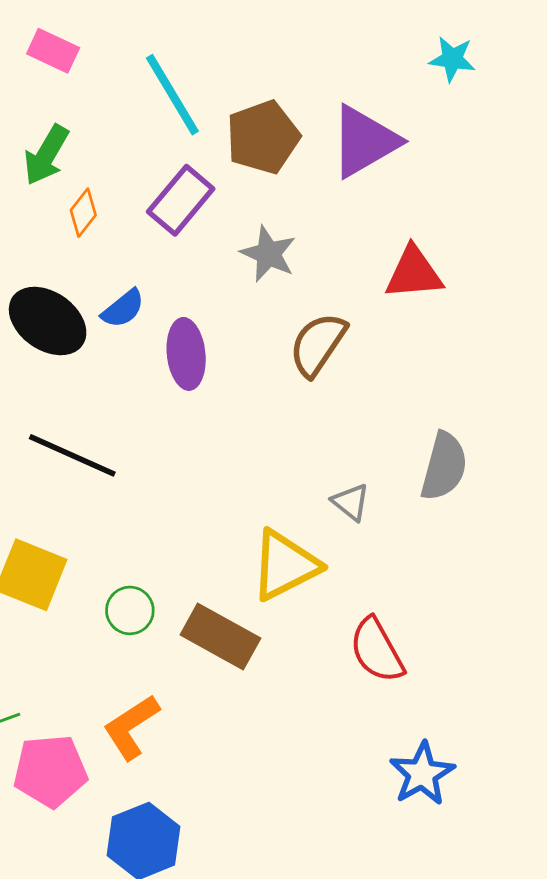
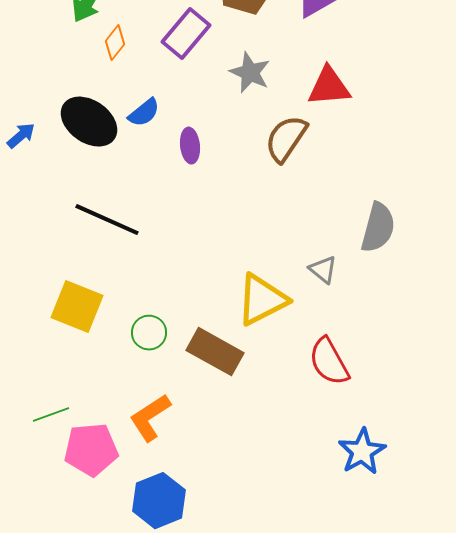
red triangle: (414, 273) -> (329, 87), moved
purple ellipse: (186, 354) -> (190, 146), size x0.7
gray triangle: (351, 502) -> (323, 270), moved

